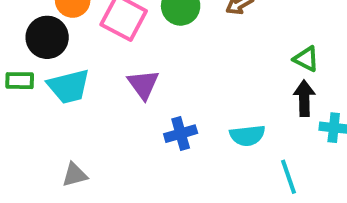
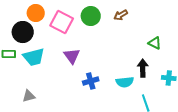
black arrow: (304, 98) -> (143, 68), moved
gray triangle: (75, 175) -> (29, 96), moved

